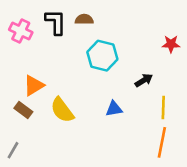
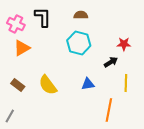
brown semicircle: (84, 19) -> (81, 15), moved
red star: (171, 44) -> (124, 44), moved
orange triangle: (34, 85) -> (22, 48), moved
orange line: (162, 142) -> (109, 110), moved

